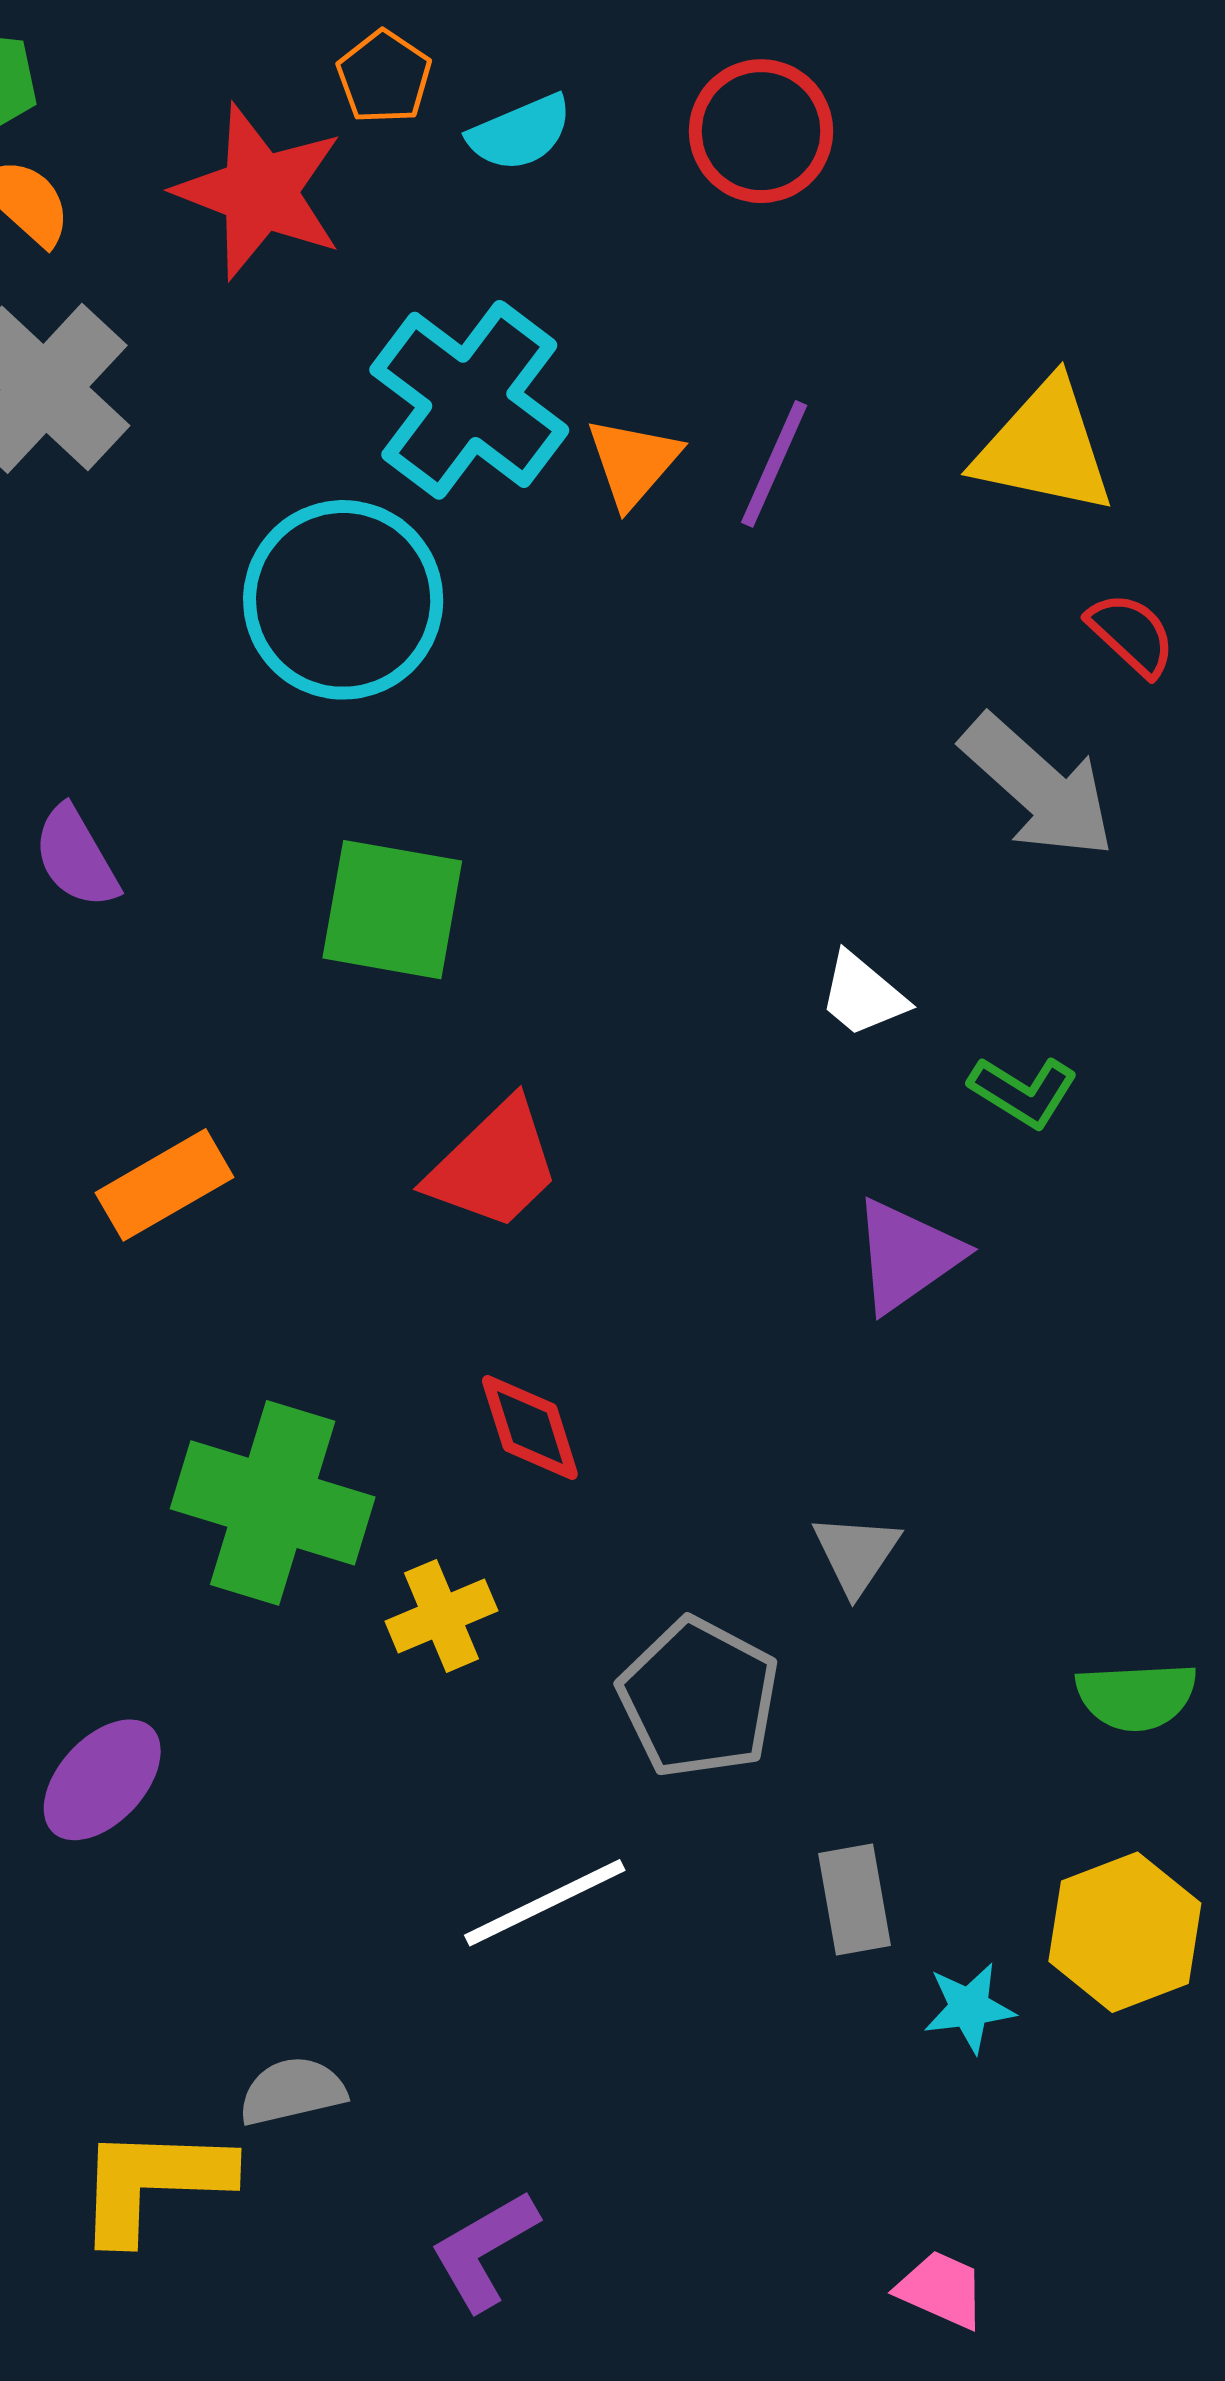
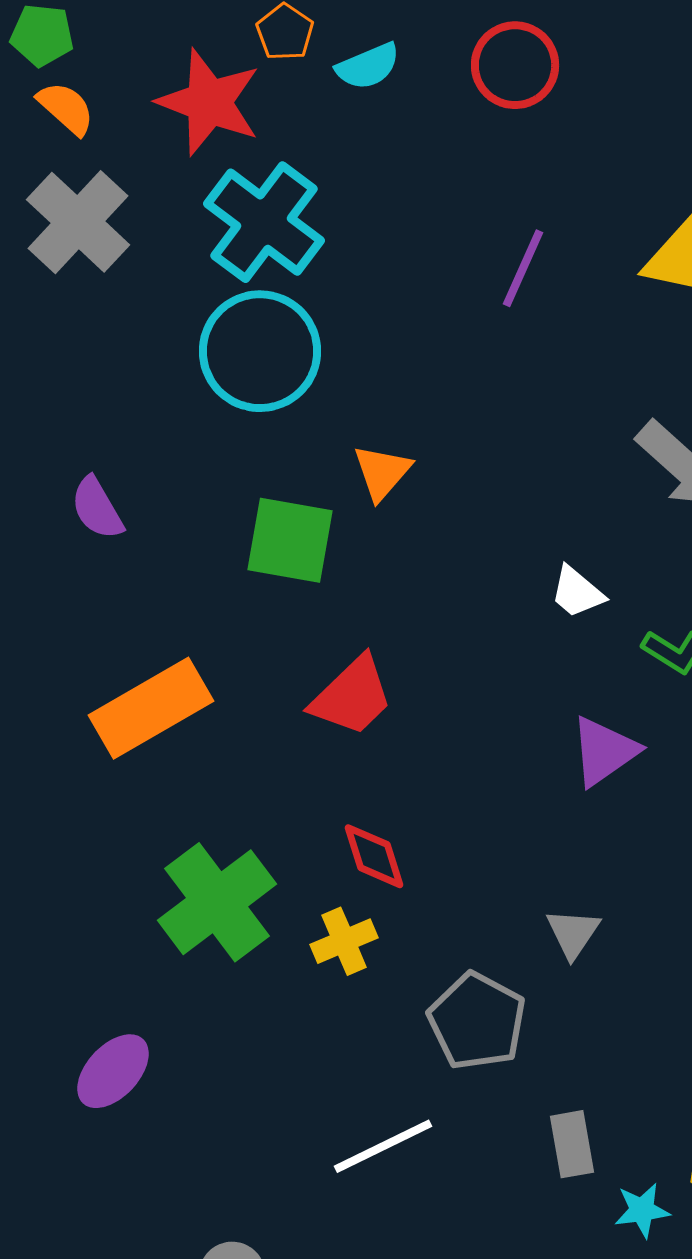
cyan cross: (469, 400) -> (264, 222), moved
orange triangle: (633, 462) -> (382, 472), moved
orange rectangle: (164, 1185) -> (151, 708), size x1.5
green cross: (273, 1503) -> (217, 902), turned 36
yellow cross: (441, 1616) -> (344, 941), moved

